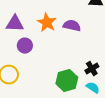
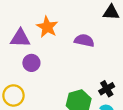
orange star: (47, 23) -> (47, 27), moved

